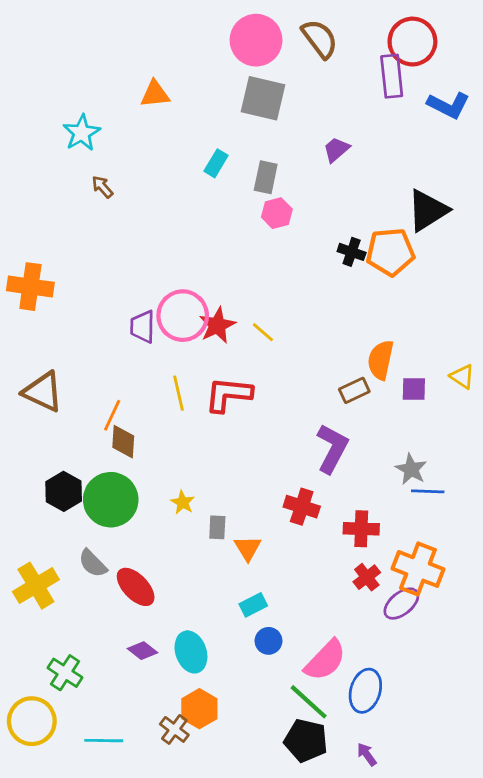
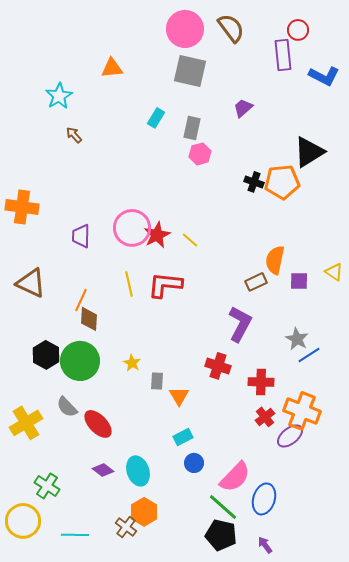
red circle: (412, 42) -> (298, 30), size x0.6
purple trapezoid: (143, 327) -> (81, 236), moved
blue line: (428, 491) -> (309, 355), turned -35

